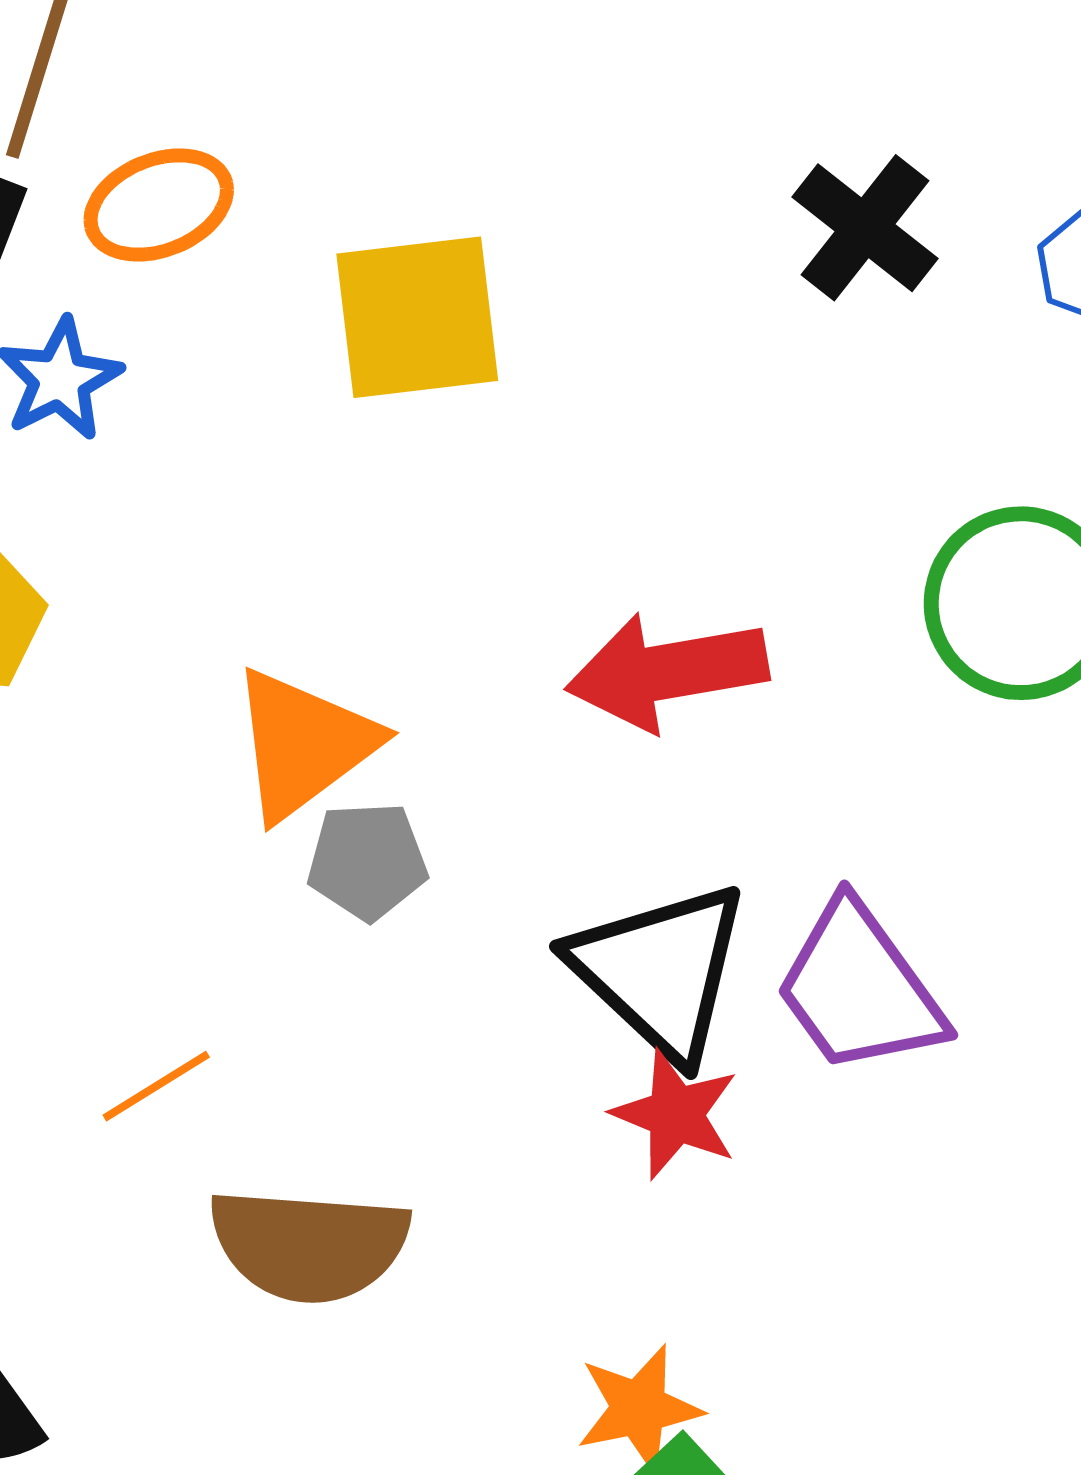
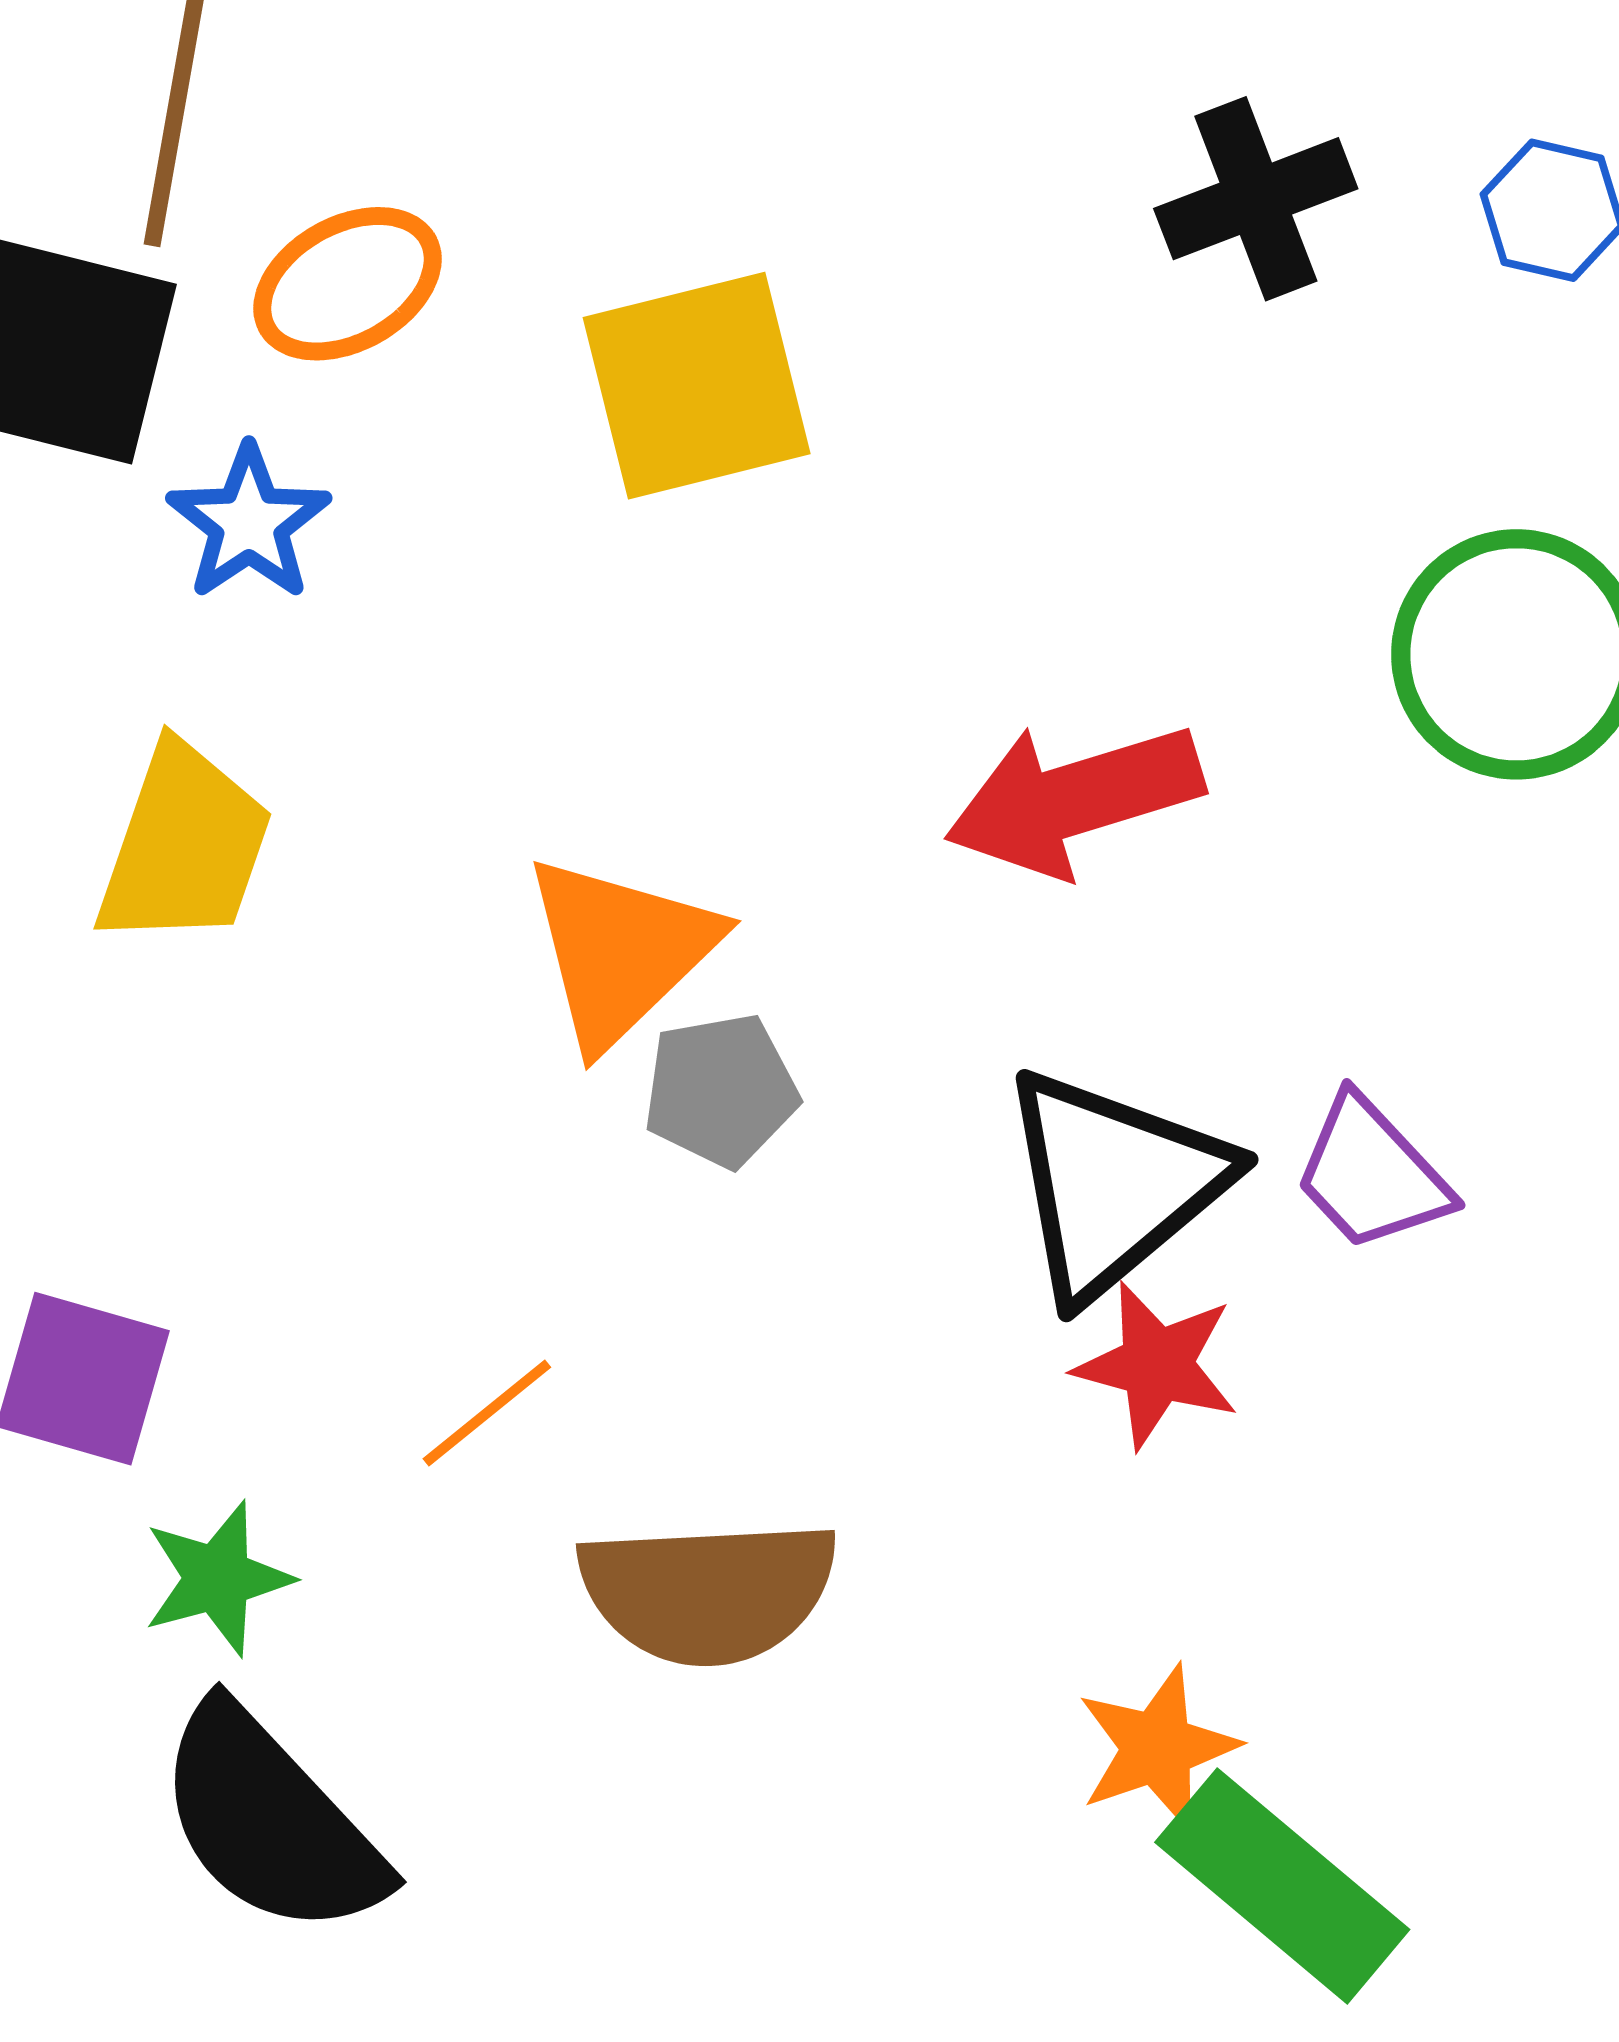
black cross: (865, 228) -> (1256, 199), turned 38
black triangle: (660, 971) -> (1114, 1184), turned 44
purple trapezoid: (859, 988) -> (1372, 1174), size x0.7

